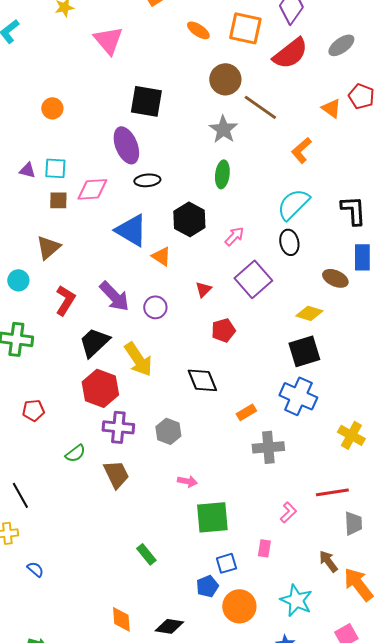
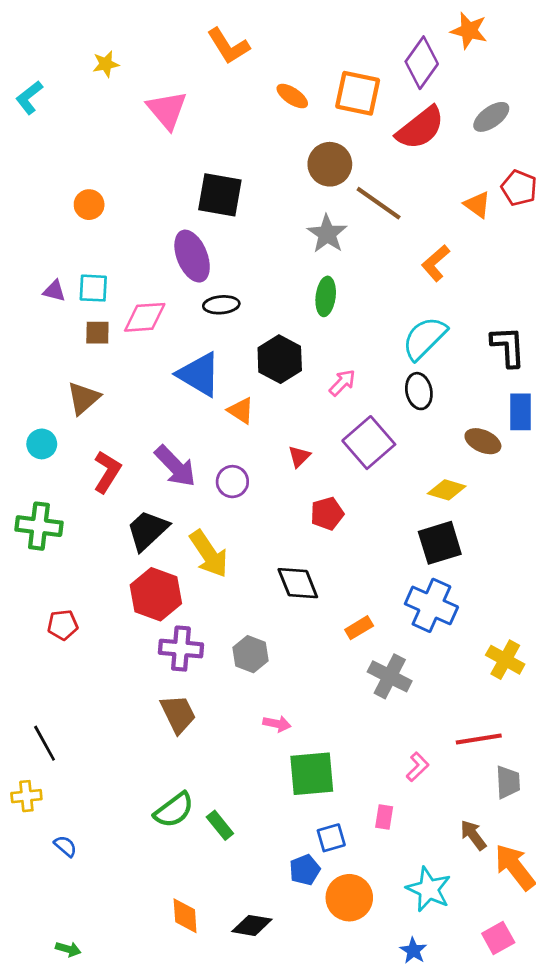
gray cross: (268, 447) -> (390, 676), turned 32
green semicircle: (75, 453) -> (174, 810), moved, size x1.4

